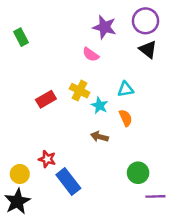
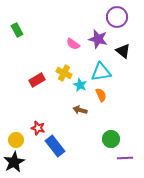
purple star: (104, 27) -> (98, 39), moved
black triangle: (148, 49) -> (123, 51), moved
cyan triangle: (126, 89) -> (101, 72), size x1.5

